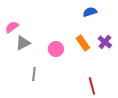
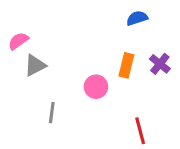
orange rectangle: (83, 43) -> (126, 65), turned 49
pink circle: (56, 49) -> (96, 87), moved

